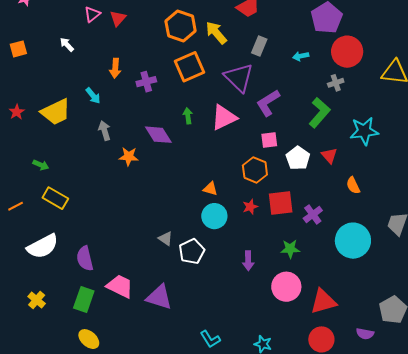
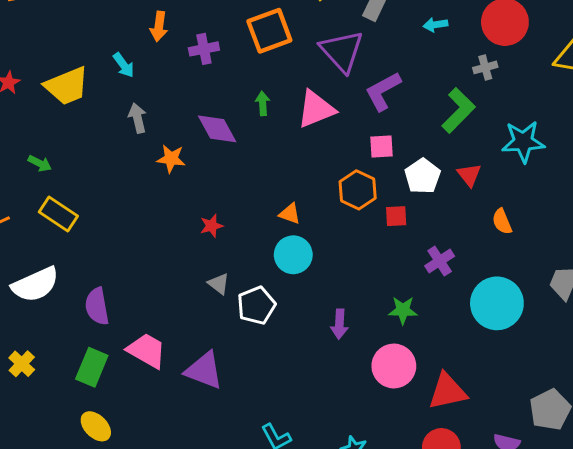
red square: (281, 203) -> (396, 216), moved, size x0.6
red star: (250, 207) -> (212, 226), moved

